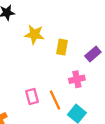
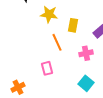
orange line: (55, 100) -> (57, 42), moved

